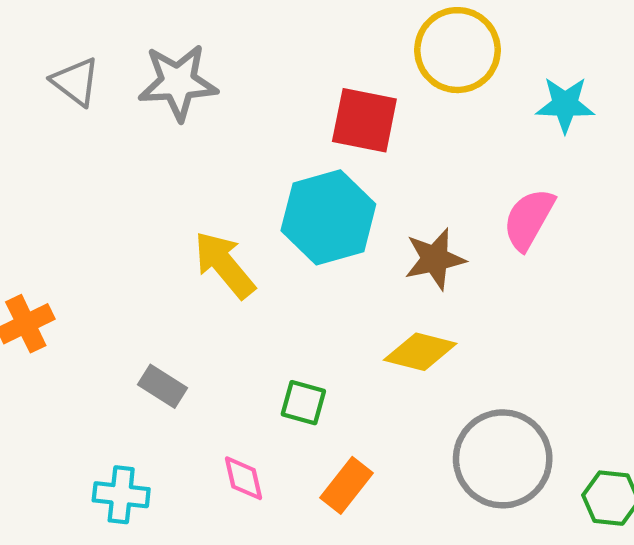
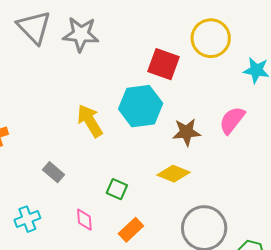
gray triangle: (76, 82) -> (34, 27), size x1.5
cyan cross: (121, 495) -> (27, 219), turned -35

